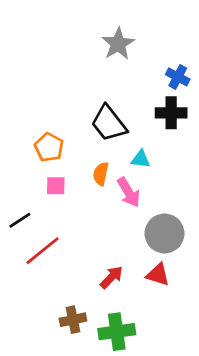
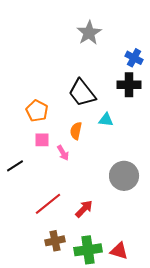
pink arrow: (129, 192) -> (63, 153), moved, size x0.7
red line: (42, 251) -> (48, 204), moved
red triangle: (158, 275) -> (119, 251), moved

